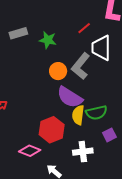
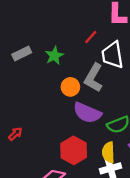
green star: (48, 40) -> (54, 56), turned -30
yellow semicircle: (78, 115) -> (108, 152), moved

